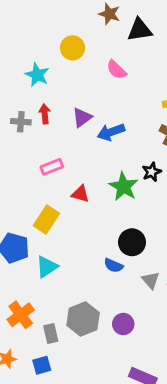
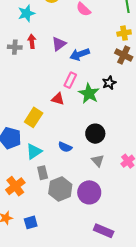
cyan star: (37, 75) -> (26, 13), turned 30
pink rectangle: (52, 167) -> (70, 80), moved, turned -42
blue semicircle: (113, 265) -> (65, 147), moved
gray triangle: (151, 280) -> (98, 161), moved
purple circle: (123, 324) -> (89, 192), size x1.5
gray rectangle: (51, 333) -> (43, 173), moved

